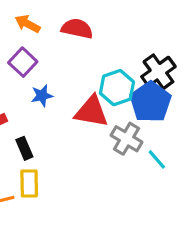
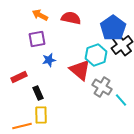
purple square: (23, 62) -> (37, 39), turned 36
blue pentagon: (150, 102) -> (113, 28), moved
red triangle: (91, 112) -> (80, 70), turned 30

